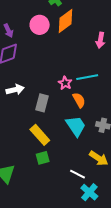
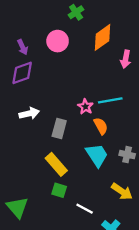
orange diamond: (66, 21) -> (102, 37), moved
green square: (43, 158) -> (59, 190), turned 32
white line: (77, 174) -> (85, 209), moved

